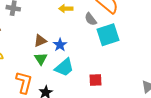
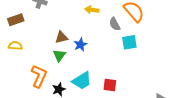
cyan square: (108, 35) -> (129, 42), size x0.7
cyan trapezoid: (64, 67) -> (82, 81), moved

